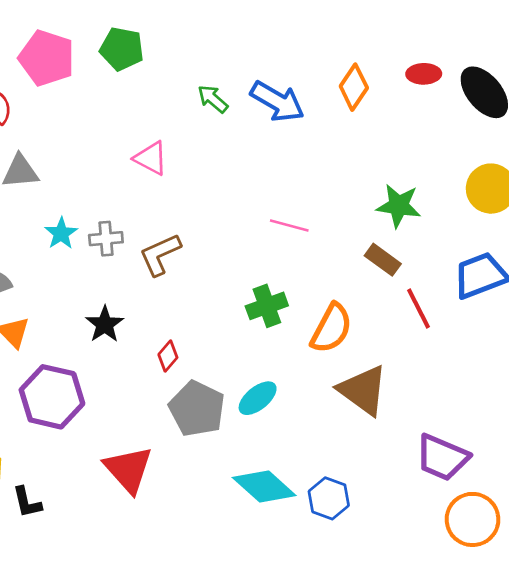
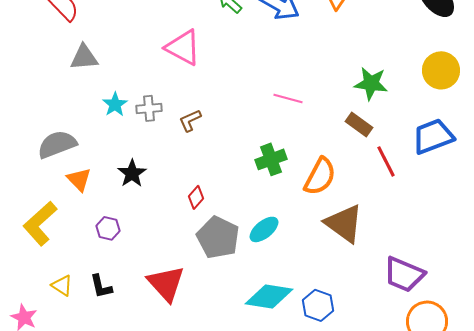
pink triangle: (151, 158) -> (183, 47), size x1.4
brown L-shape: (160, 254) -> (190, 120), size x0.7
black star: (105, 324) -> (132, 173), moved
purple hexagon: (52, 397) -> (108, 228), size x0.5
cyan diamond: (264, 486) -> (269, 296), turned -33
black L-shape: (27, 502) -> (101, 286), moved

